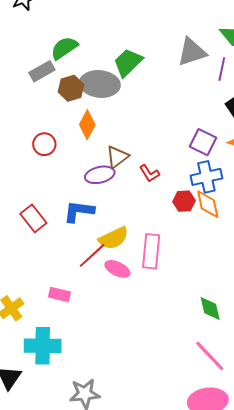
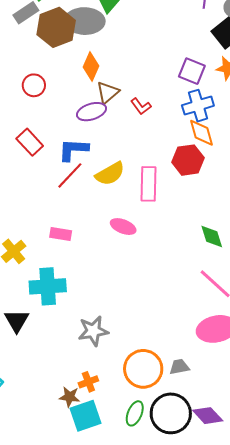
brown hexagon: (71, 88) -> (56, 27), size x1.5
orange diamond: (87, 125) -> (91, 66), moved
red hexagon: (184, 201) -> (188, 160), moved, size x1.4
red rectangle: (33, 218) -> (30, 142), moved
red line: (92, 255) -> (70, 175), moved
pink ellipse: (117, 269) -> (123, 227), moved

